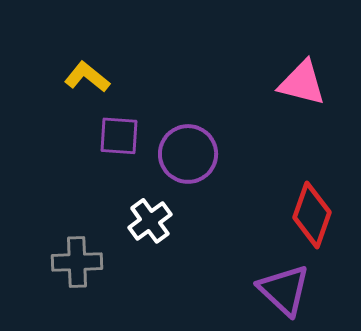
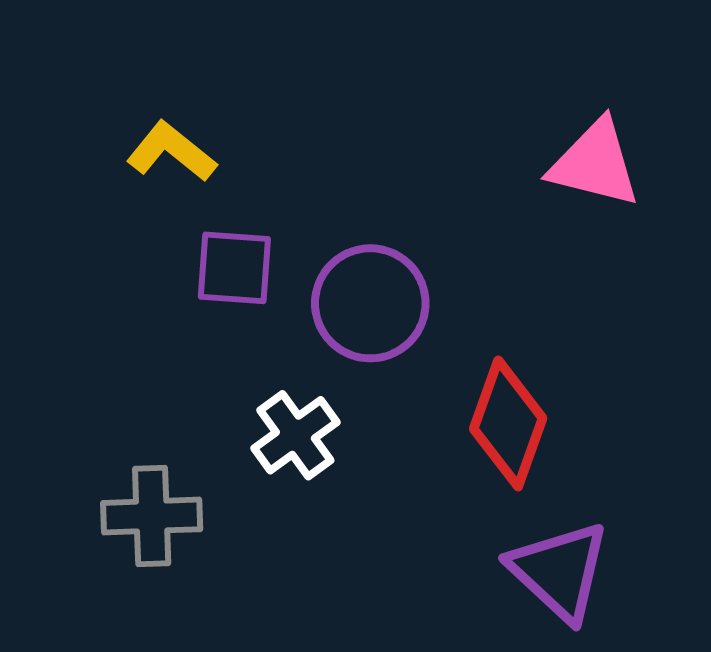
red diamond: (312, 215) -> (508, 423), moved

